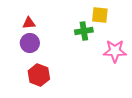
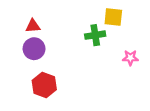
pink star: (115, 51) -> (130, 58), size x0.6

